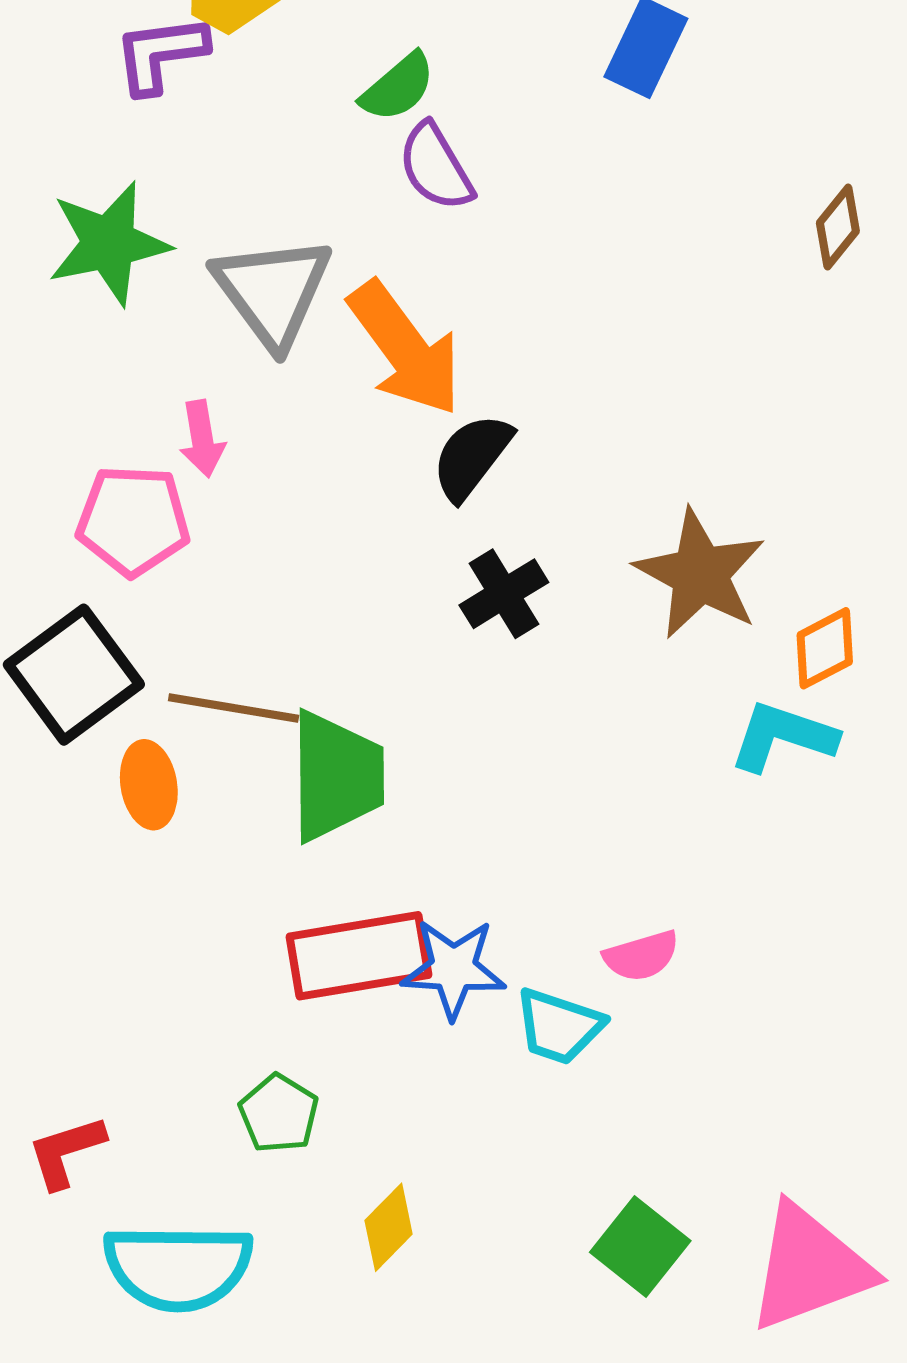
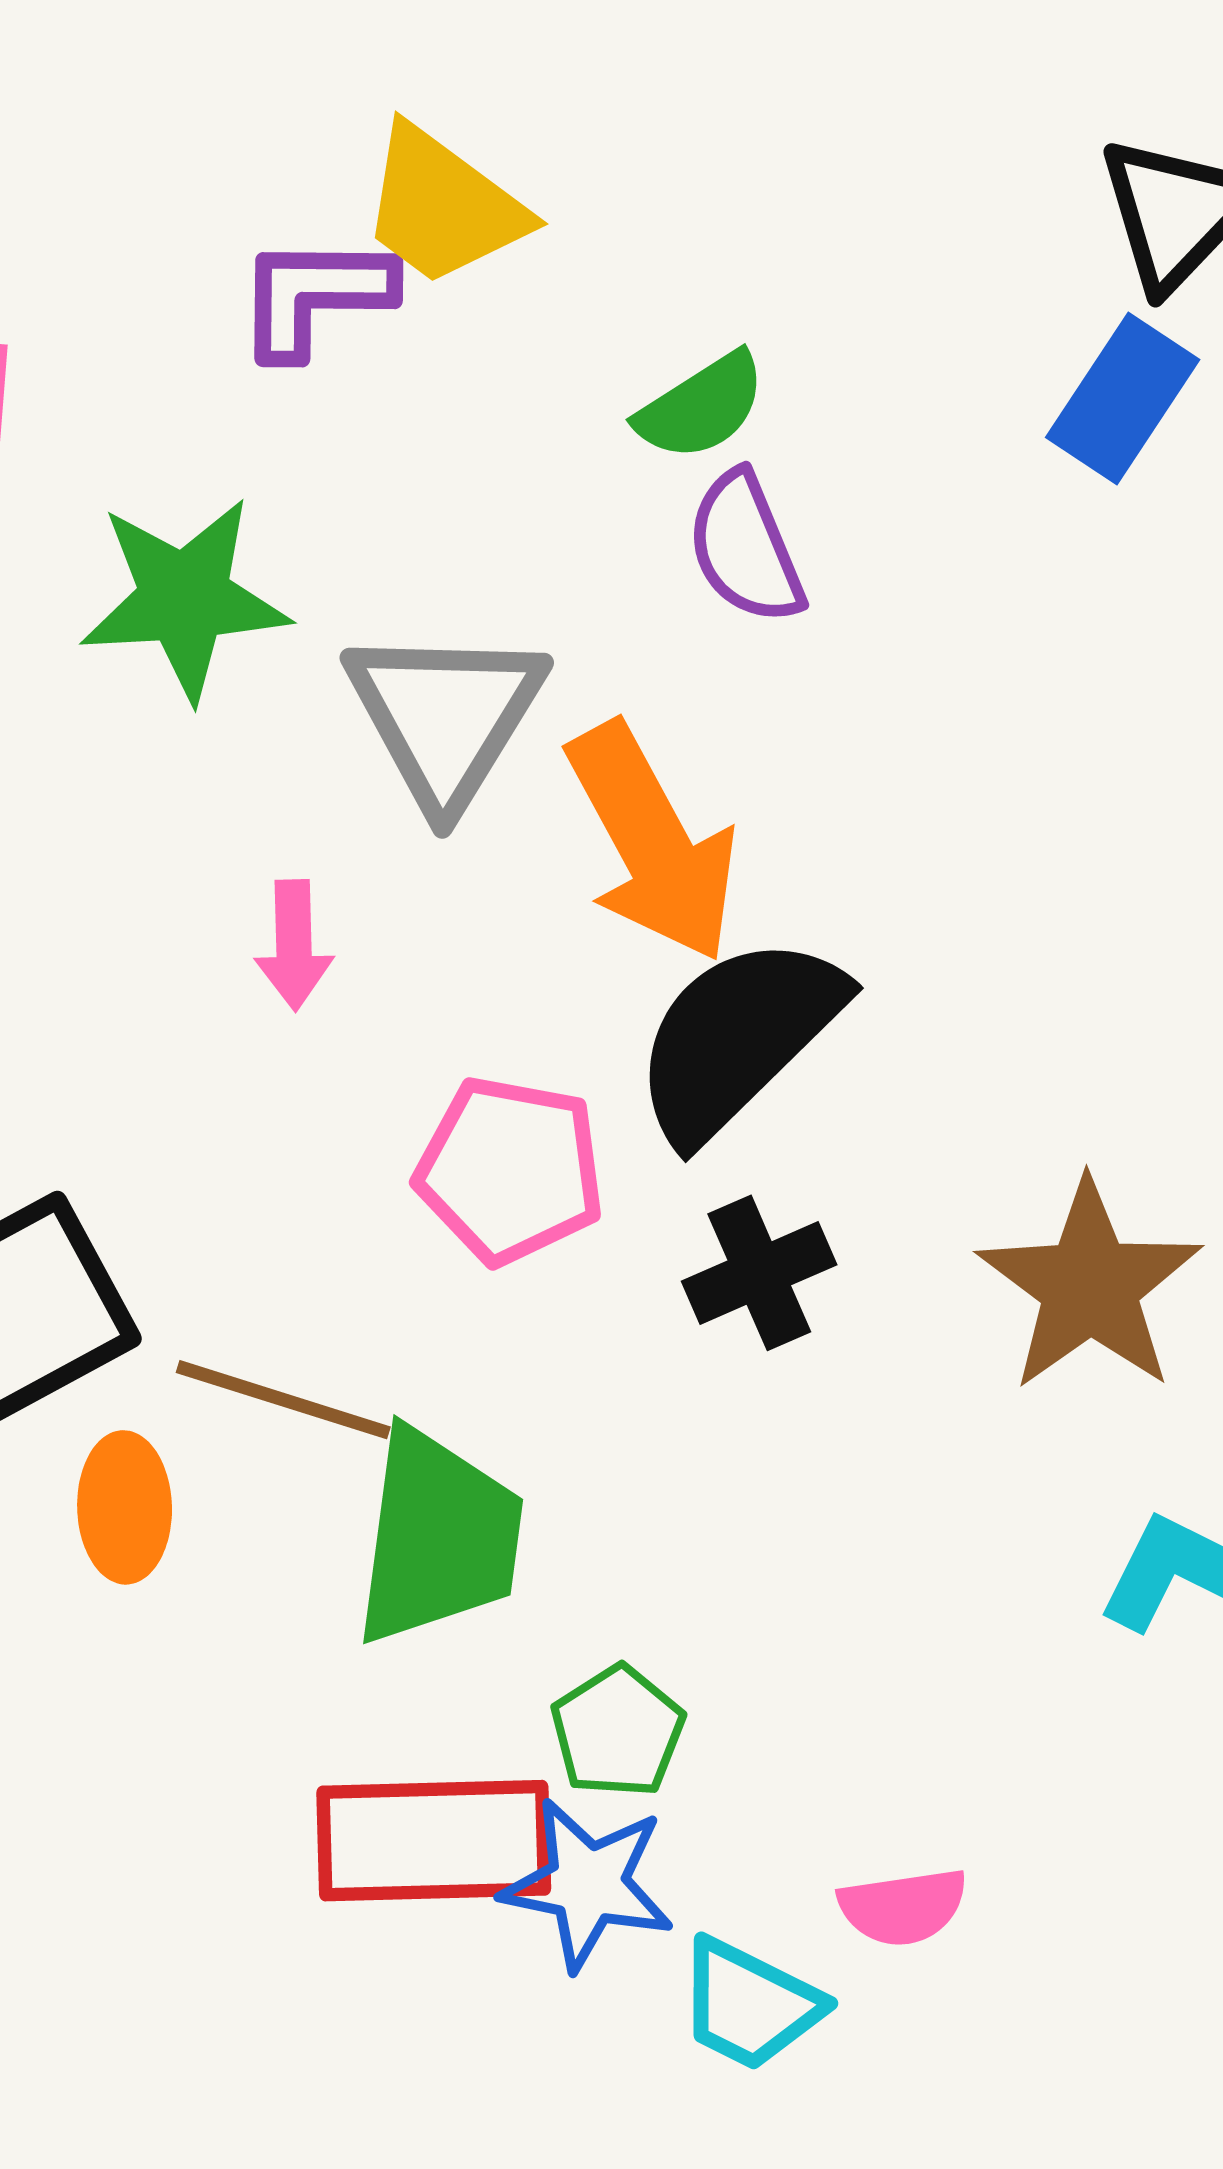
black semicircle: (472, 457) -> (738, 1038), size x1.5
pink pentagon: (133, 520) -> (510, 1170), moved
green pentagon: (279, 1114) -> (618, 1732), moved

